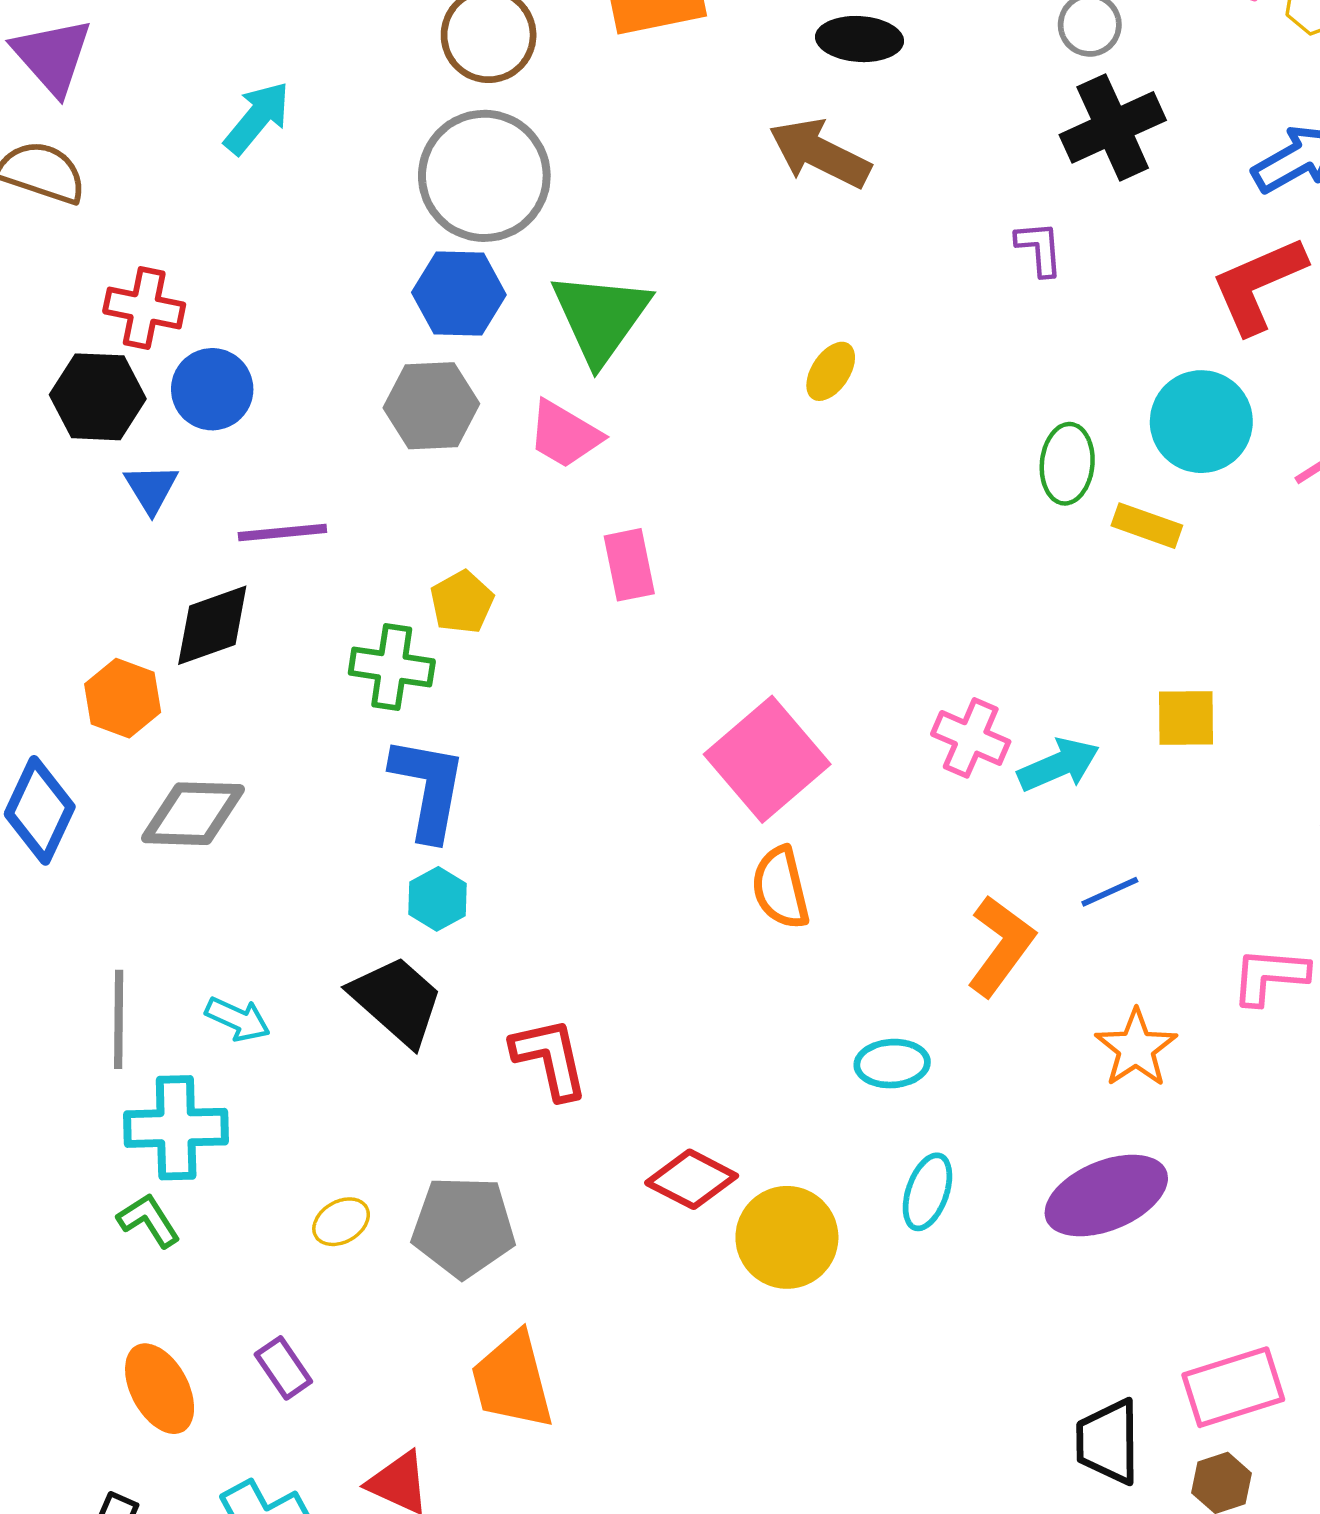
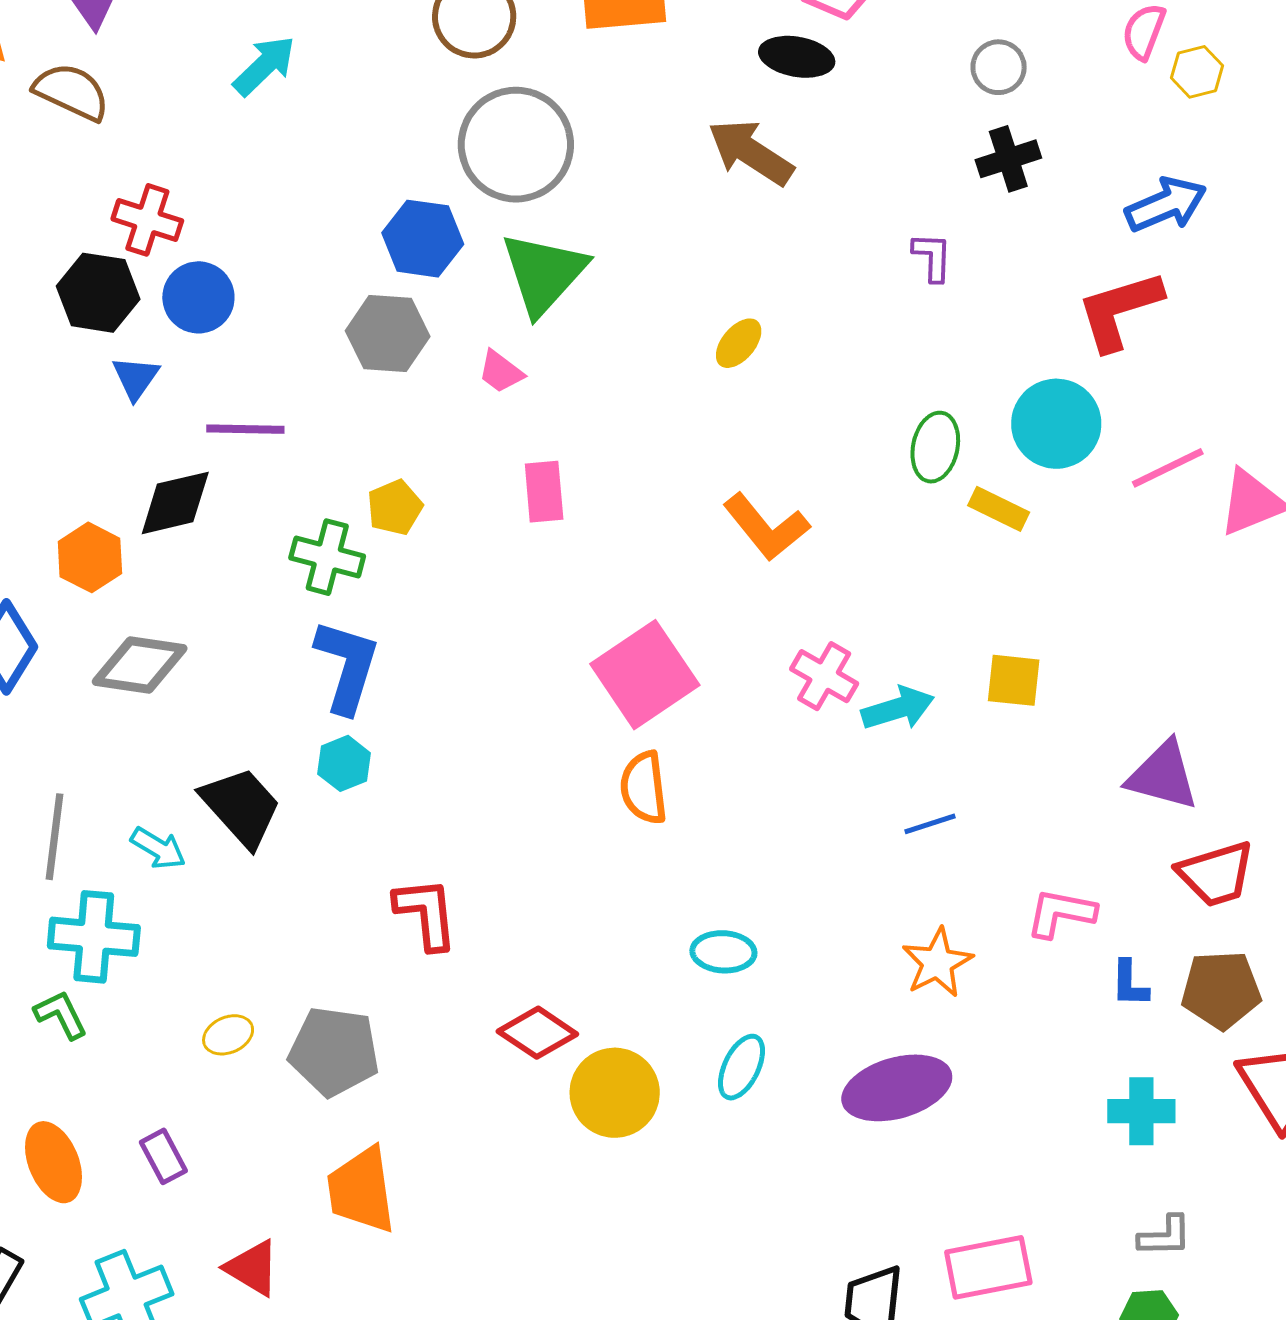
black cross: (1113, 127) -> (1008, 159), size x0.7
gray circle: (484, 176) -> (516, 145), moved
pink trapezoid: (565, 434) -> (501, 372), size x0.7
orange L-shape: (1001, 946) -> (766, 527), moved, turned 98
black trapezoid: (397, 1001) -> (241, 807), moved

